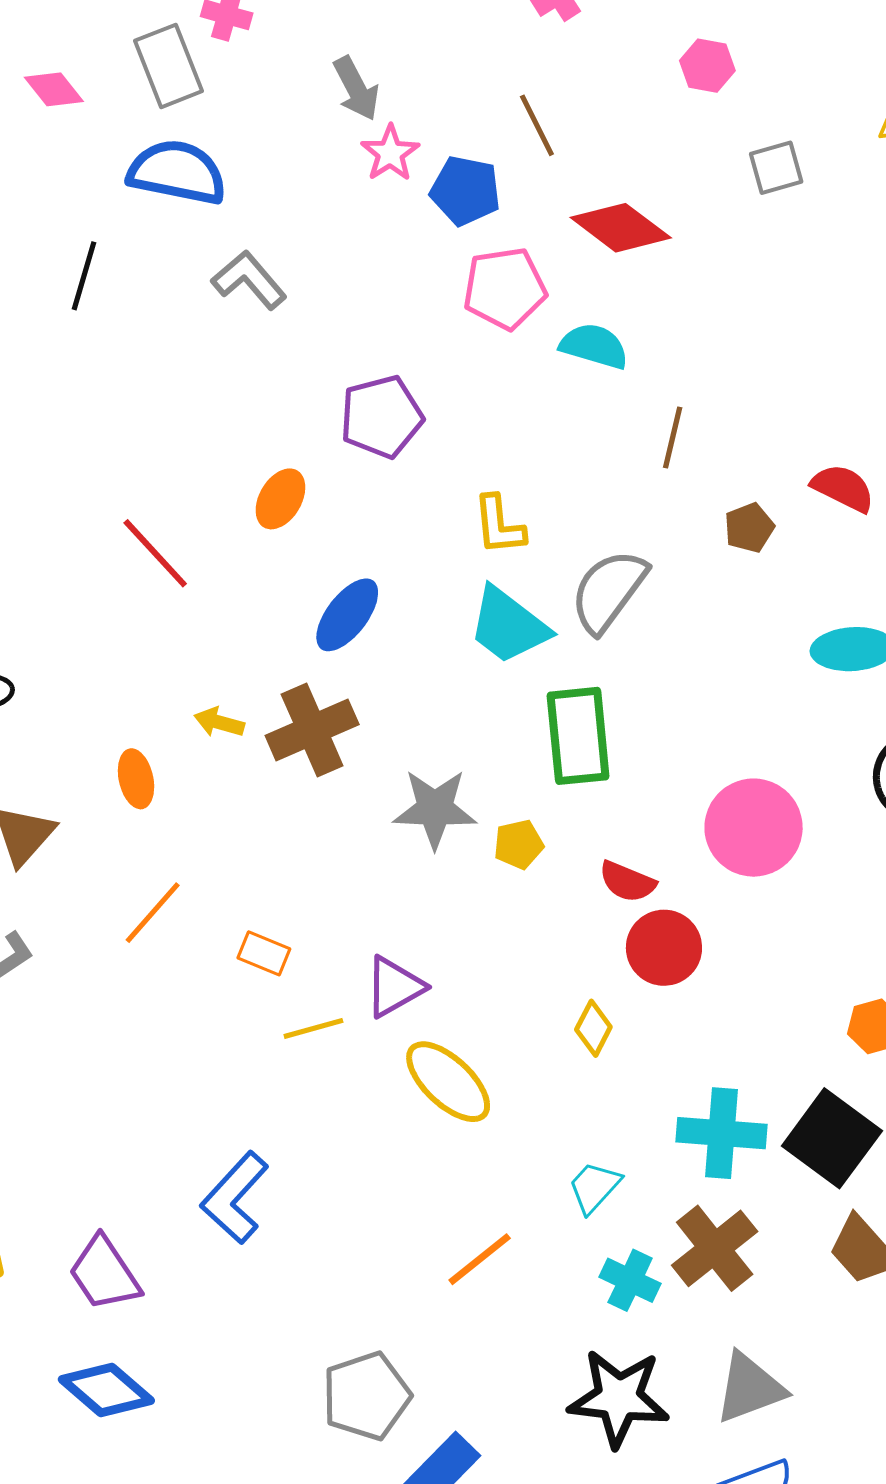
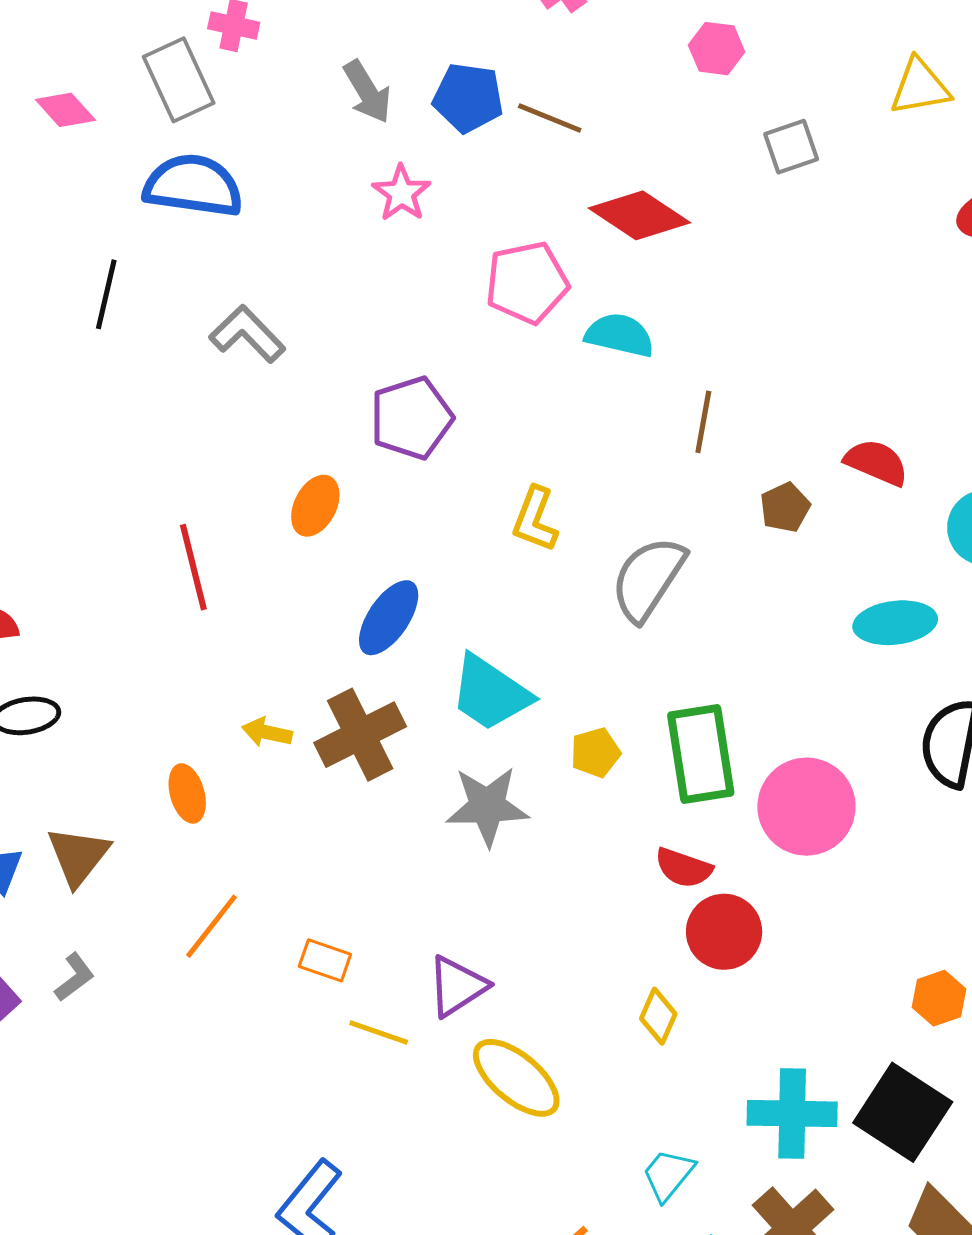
brown line: (537, 125) -> (550, 118), turned -38
pink star: (390, 153) -> (401, 193), moved
blue pentagon: (465, 191) -> (468, 98), moved
gray L-shape: (249, 280) -> (247, 334), moved
yellow L-shape: (499, 525) -> (535, 519), turned 30
red line: (155, 553) -> (193, 567), turned 32
cyan trapezoid: (508, 626) -> (490, 693), moved
green rectangle: (578, 736) -> (701, 754), moved
yellow pentagon: (519, 844) -> (595, 753), moved
yellow line: (313, 1028) -> (379, 1032), turned 38

